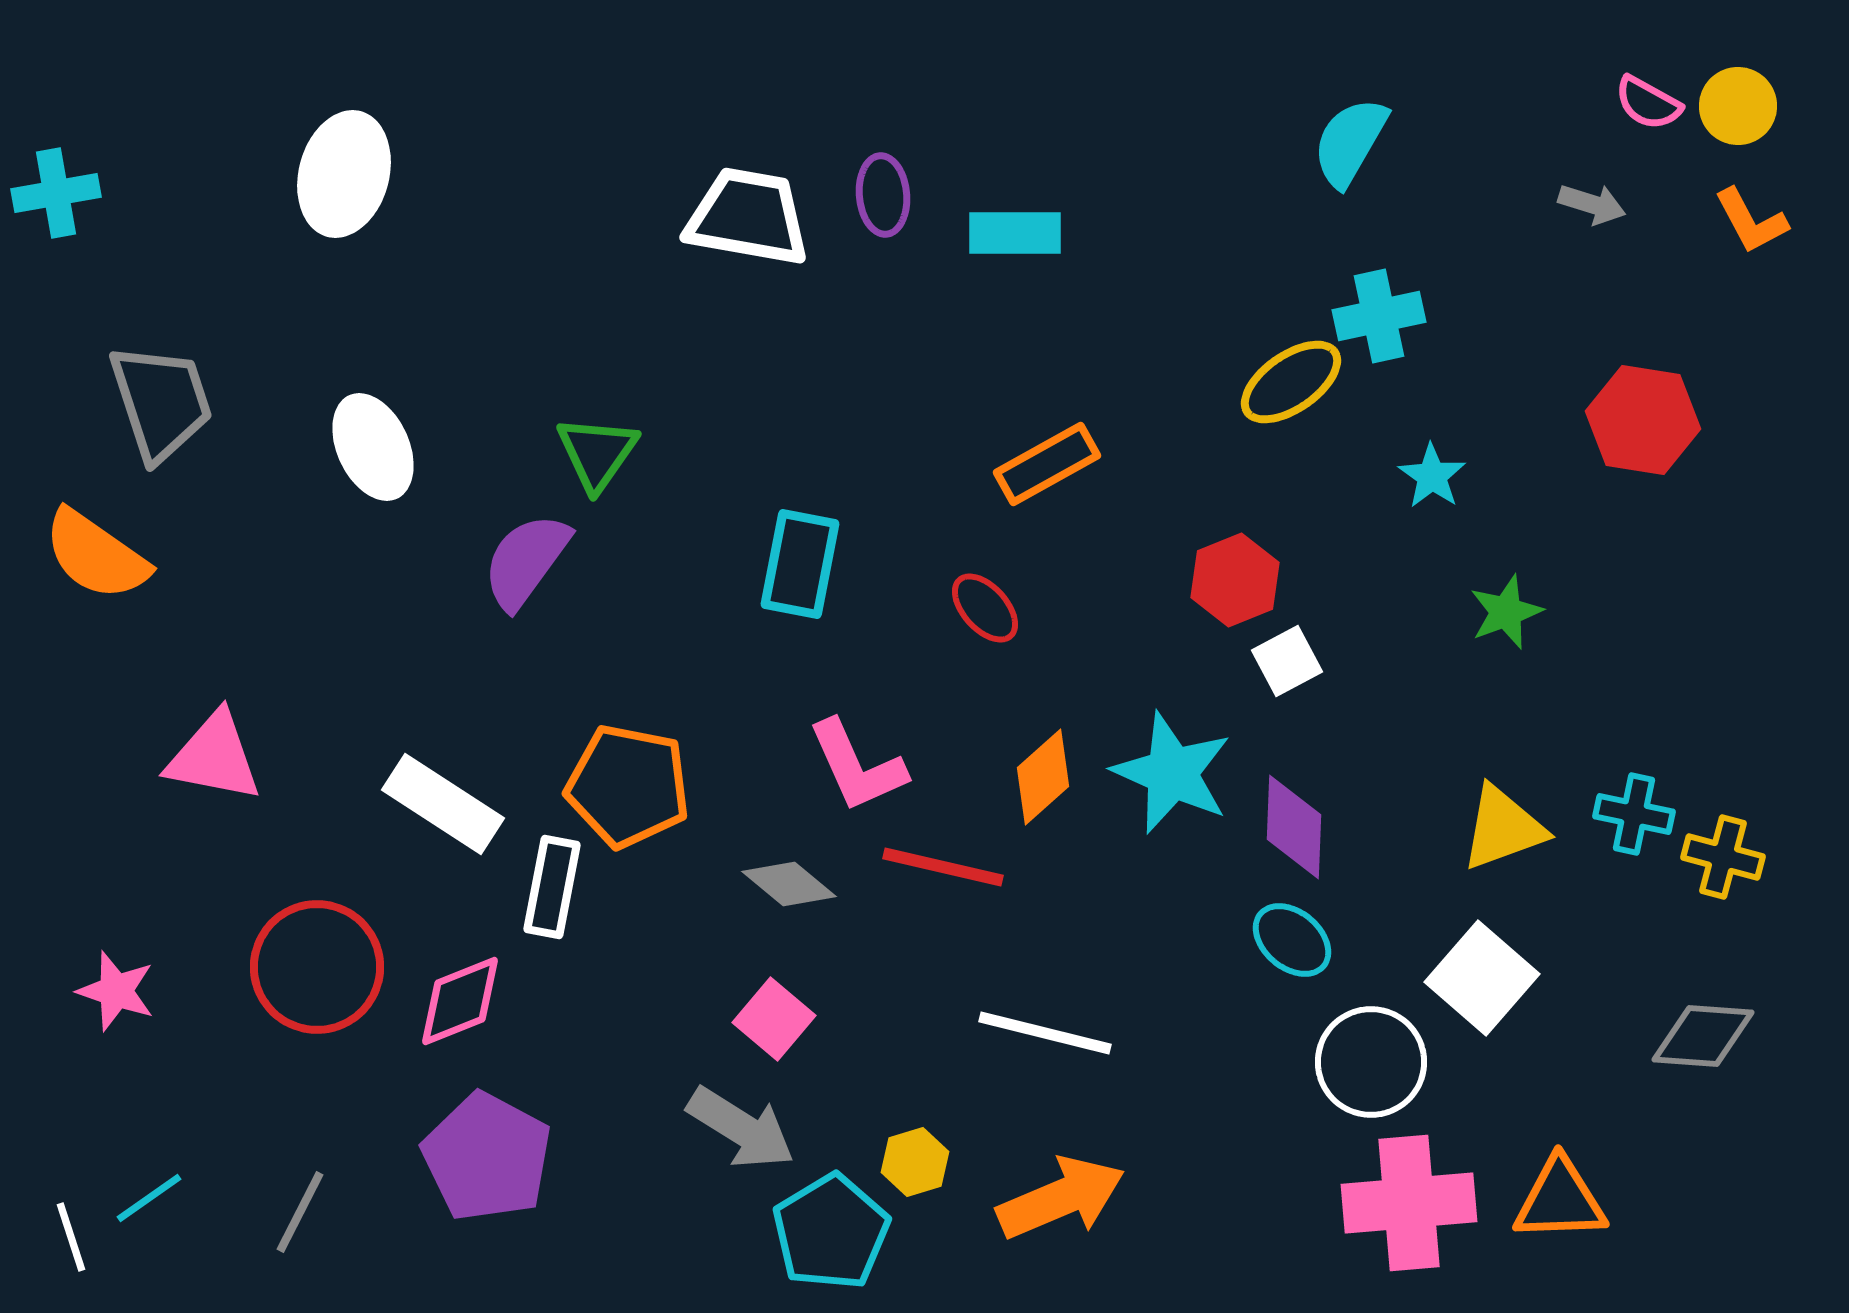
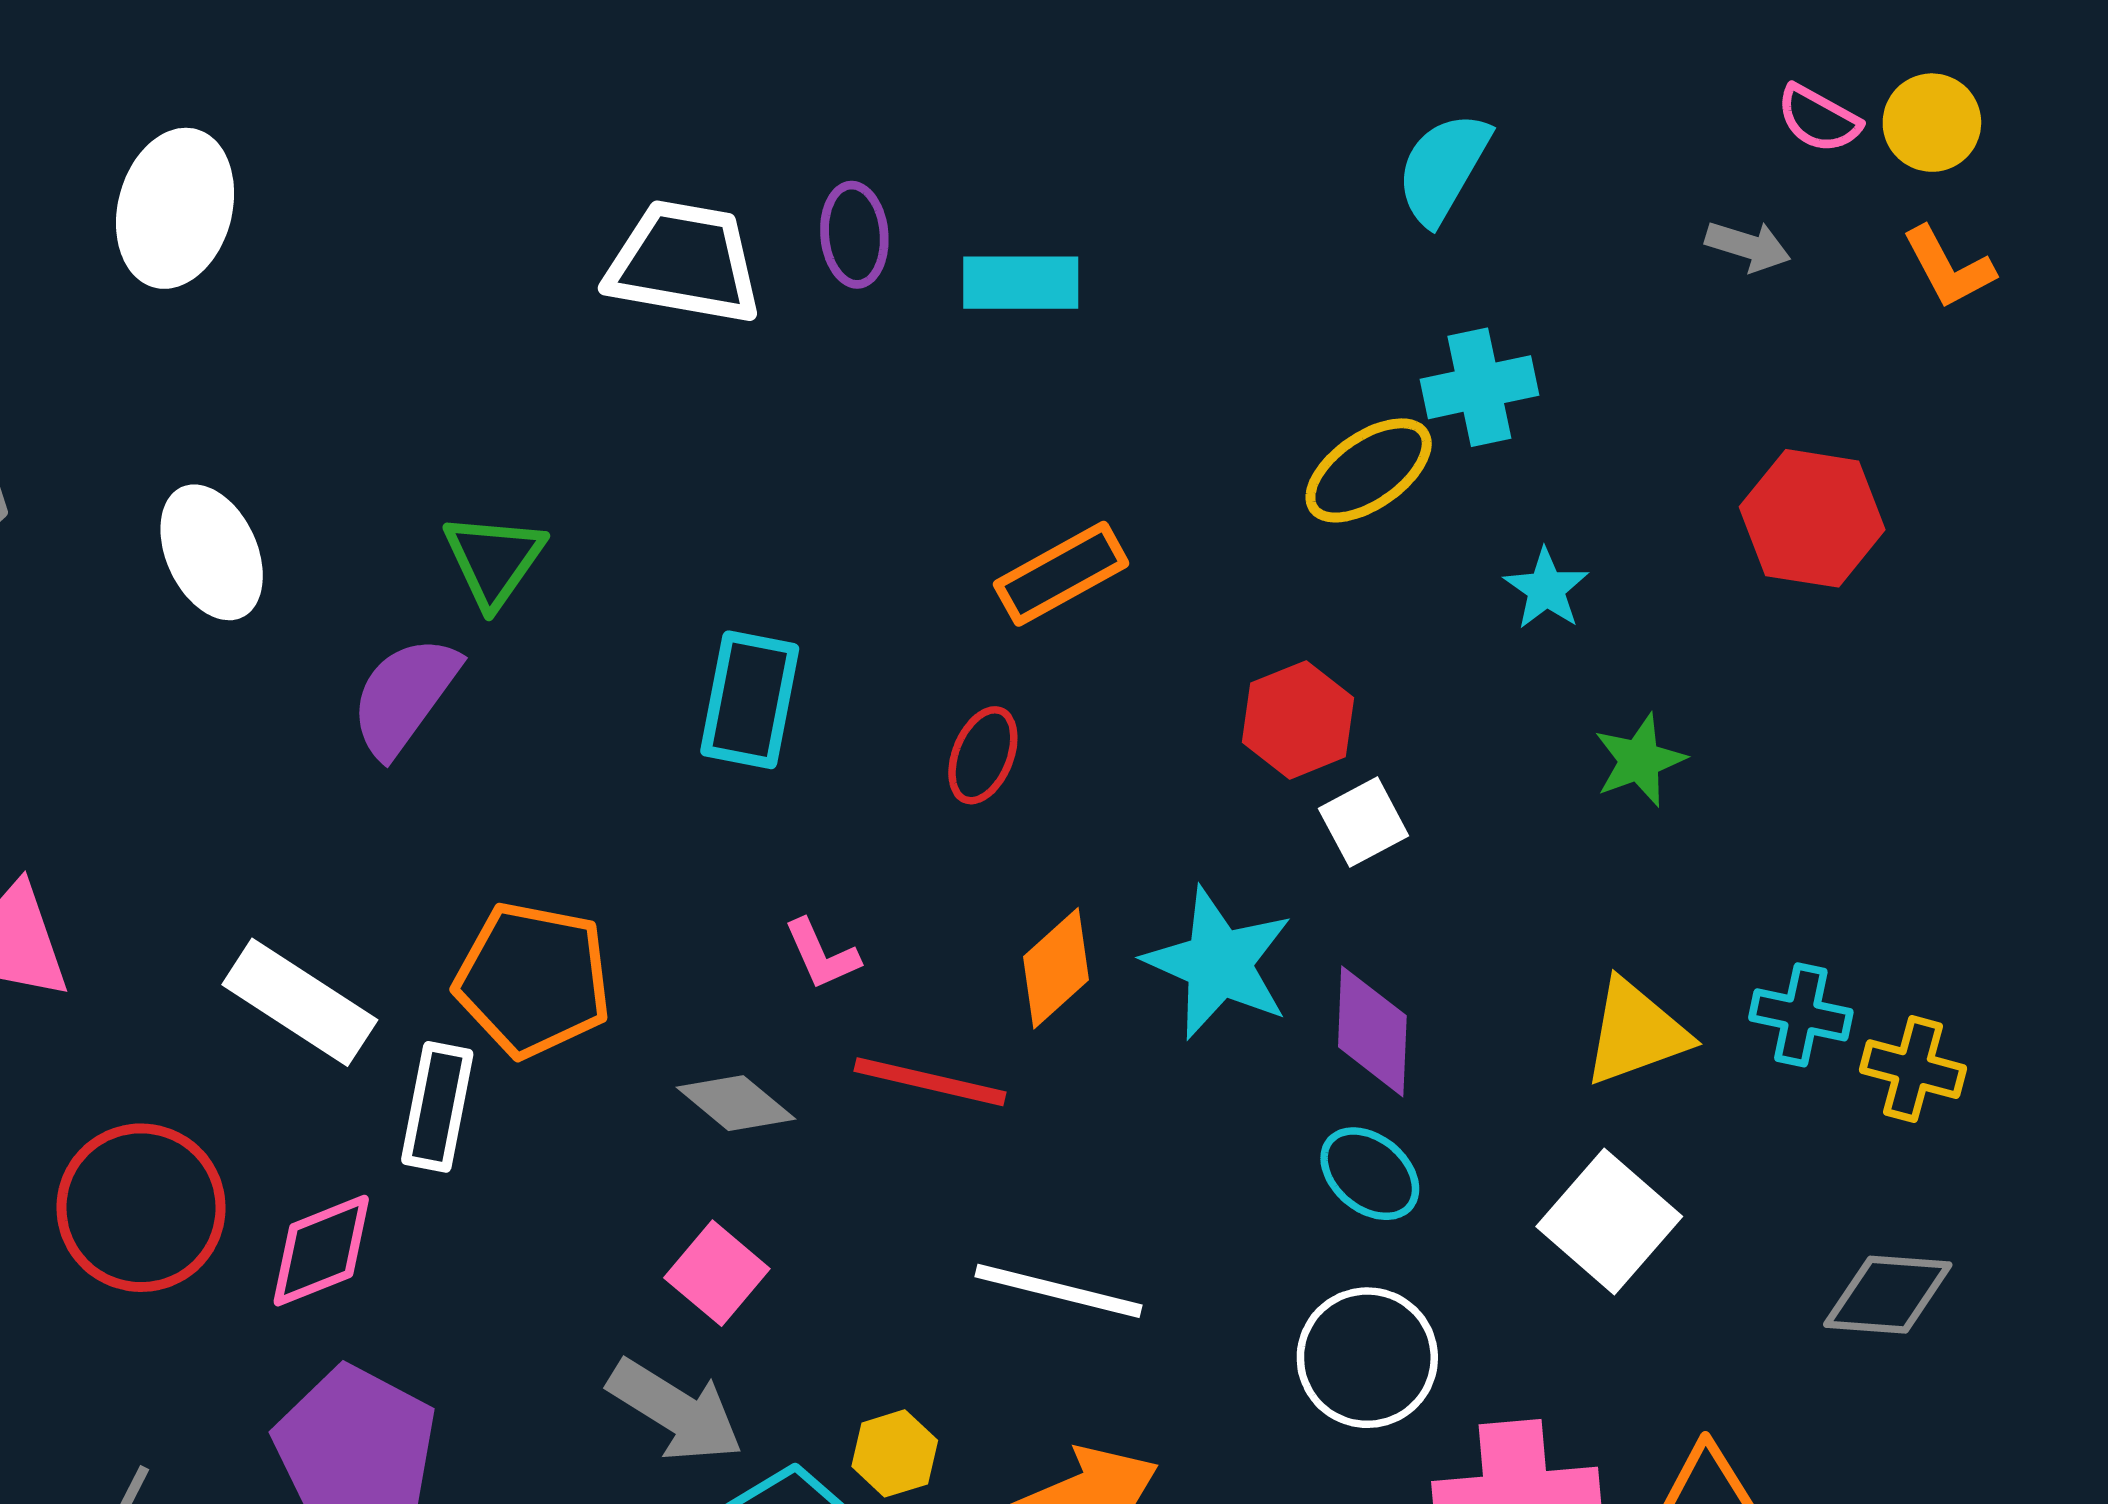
red ellipse: (985, 608) -> (983, 755), turned 64
pink L-shape: (857, 766) -> (822, 954), size x0.6
white circle: (1371, 1062) -> (1367, 1358), moved

